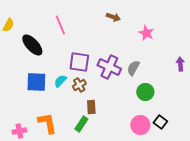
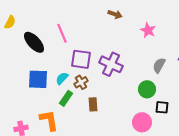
pink line: (60, 25) -> (62, 33), moved
gray semicircle: (133, 68) -> (159, 65), moved
black square: (160, 122) -> (162, 107), moved, turned -32
green rectangle: (81, 124) -> (66, 98), moved

